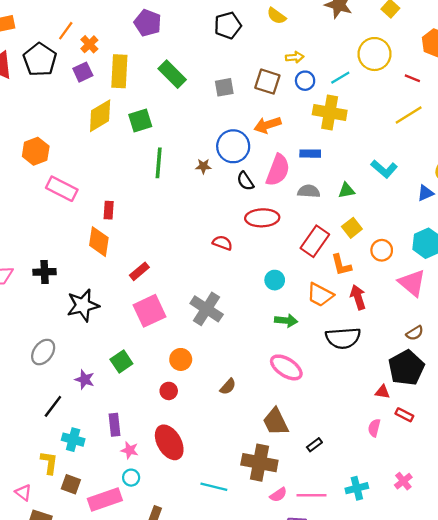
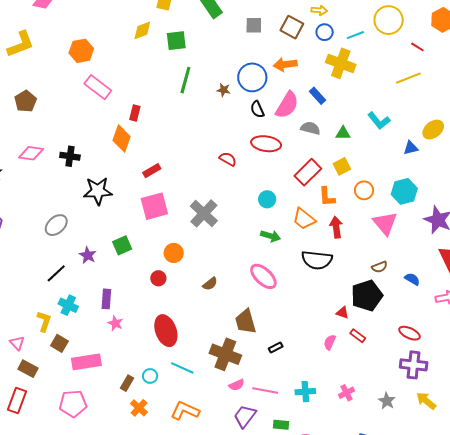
yellow diamond: (100, 116) -> (142, 30), size x0.7
blue rectangle: (310, 154) -> (317, 96), turned 36
red ellipse: (169, 442) -> (166, 331), moved
cyan circle: (131, 478) -> (150, 376), moved

